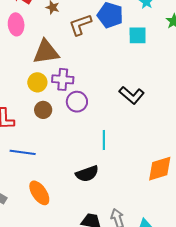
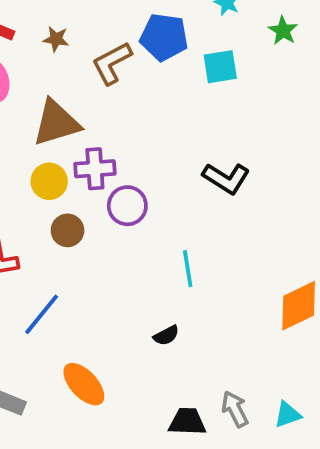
blue line: (23, 152) -> (42, 314), turned -50
black semicircle: (87, 174) -> (166, 335), size x0.6

